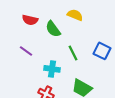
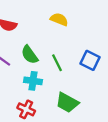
green semicircle: (53, 29) -> (30, 55), moved

